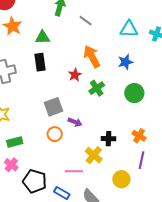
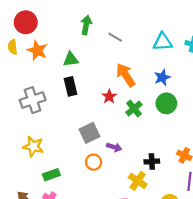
green circle: (134, 93) -> (166, 103), moved

